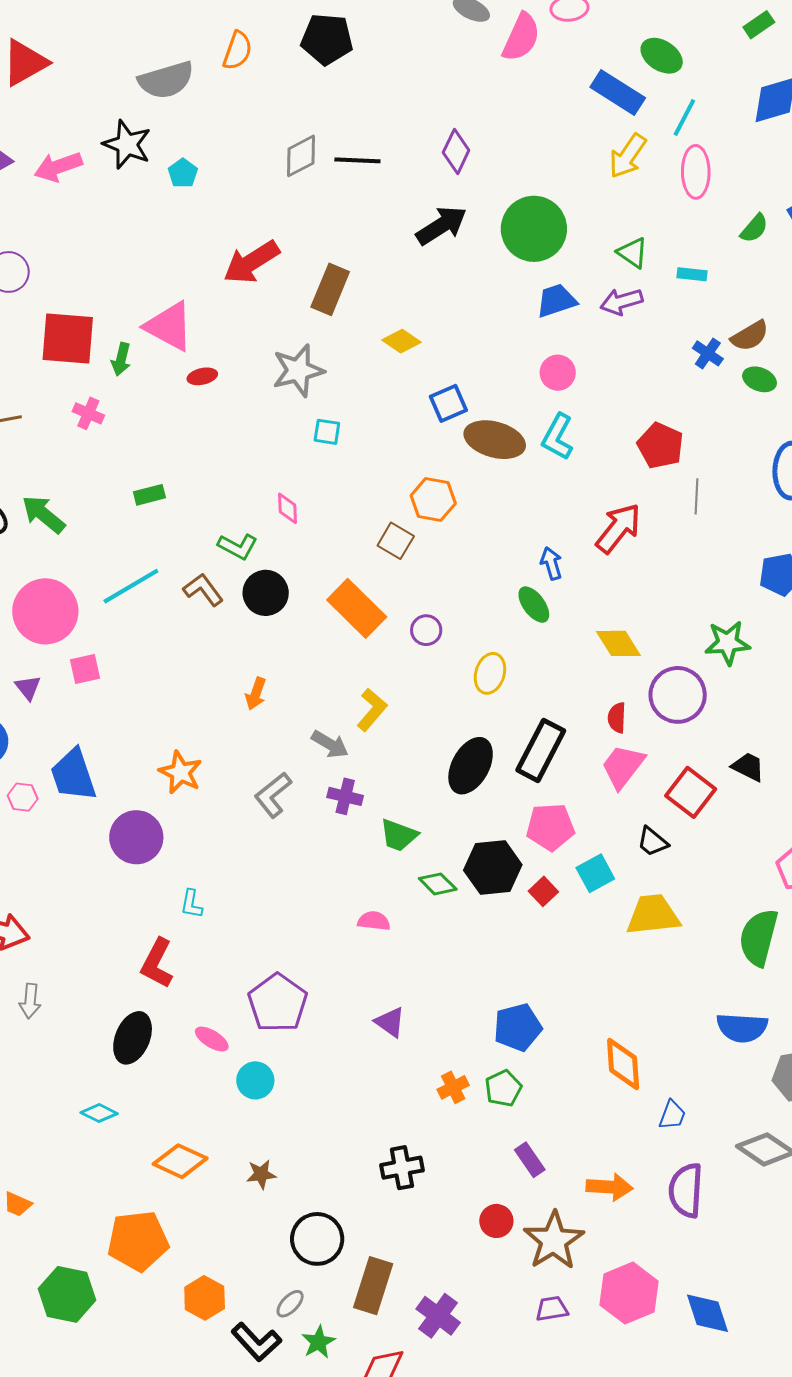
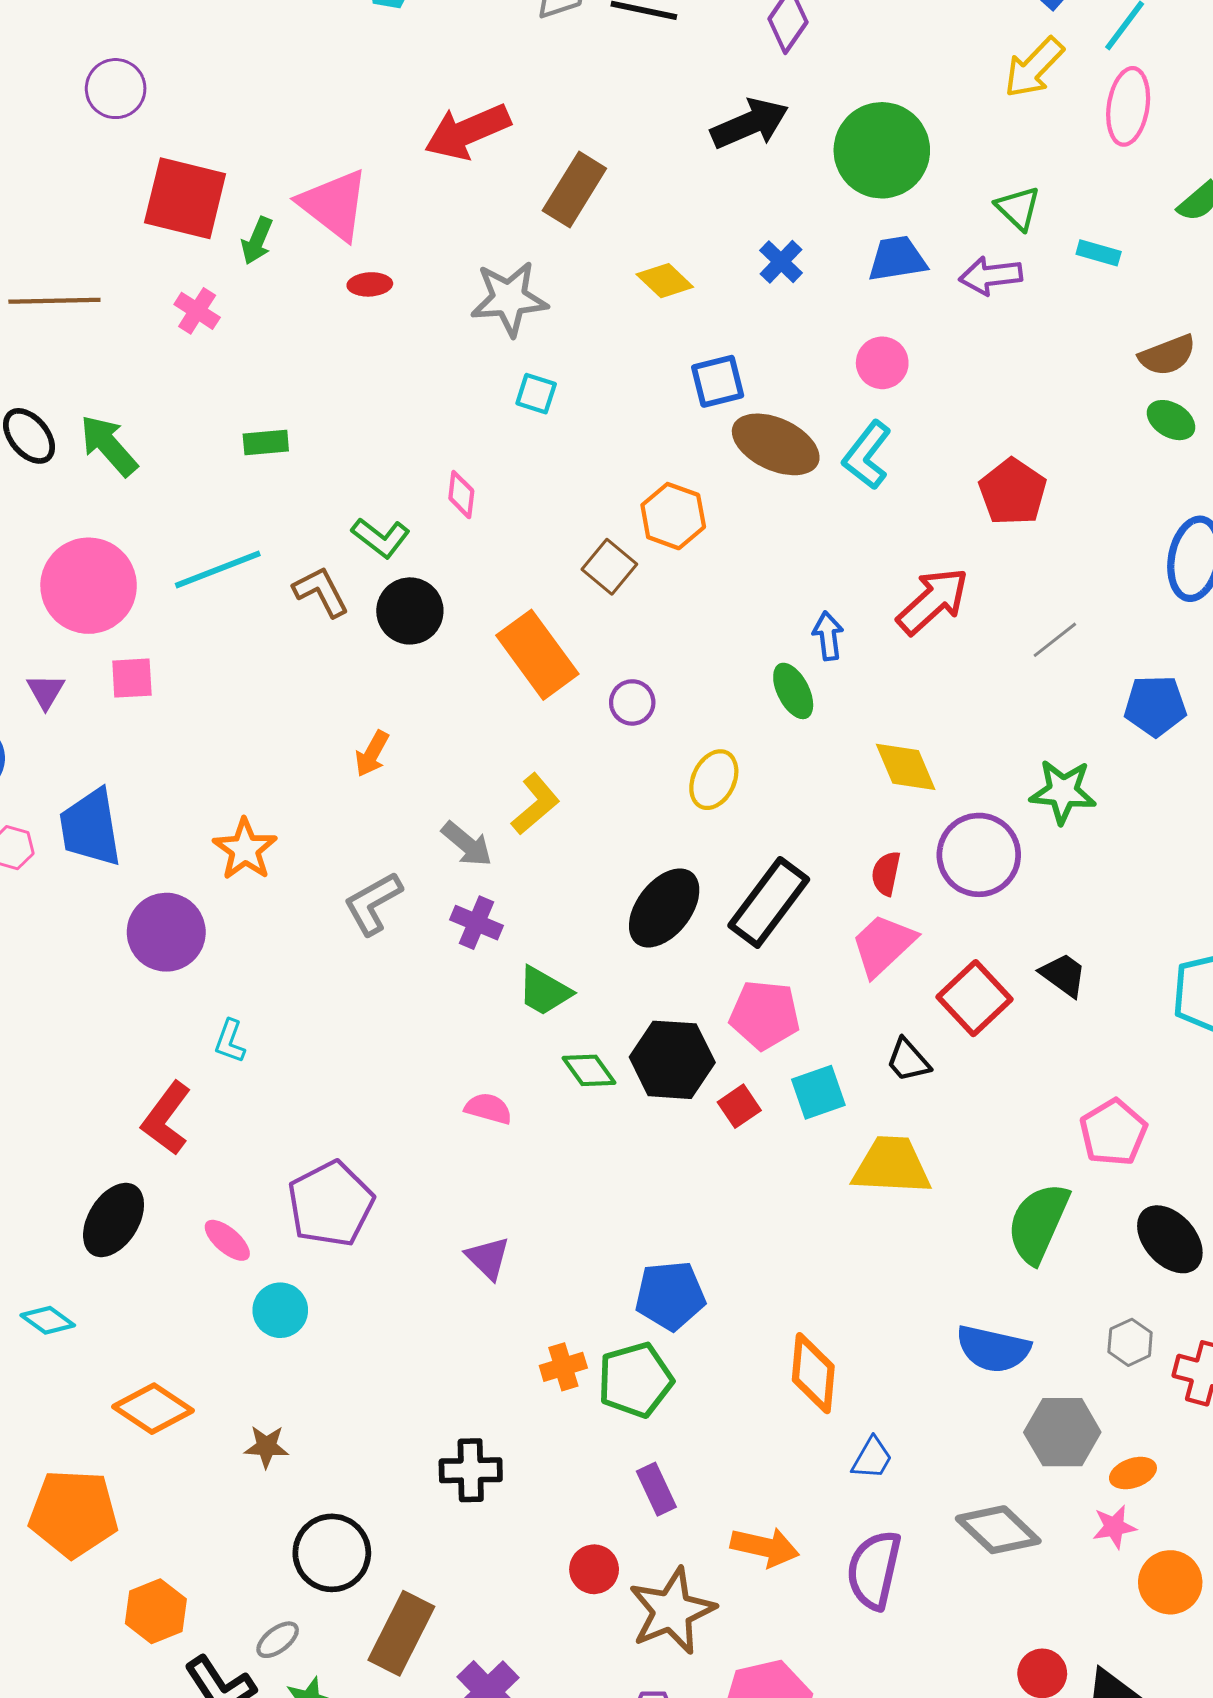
blue cross: (708, 353) -> (781, 262), moved
gray line: (697, 496) -> (1055, 640), moved, turned 40
green pentagon: (503, 1088) -> (635, 1380), size x1.4

